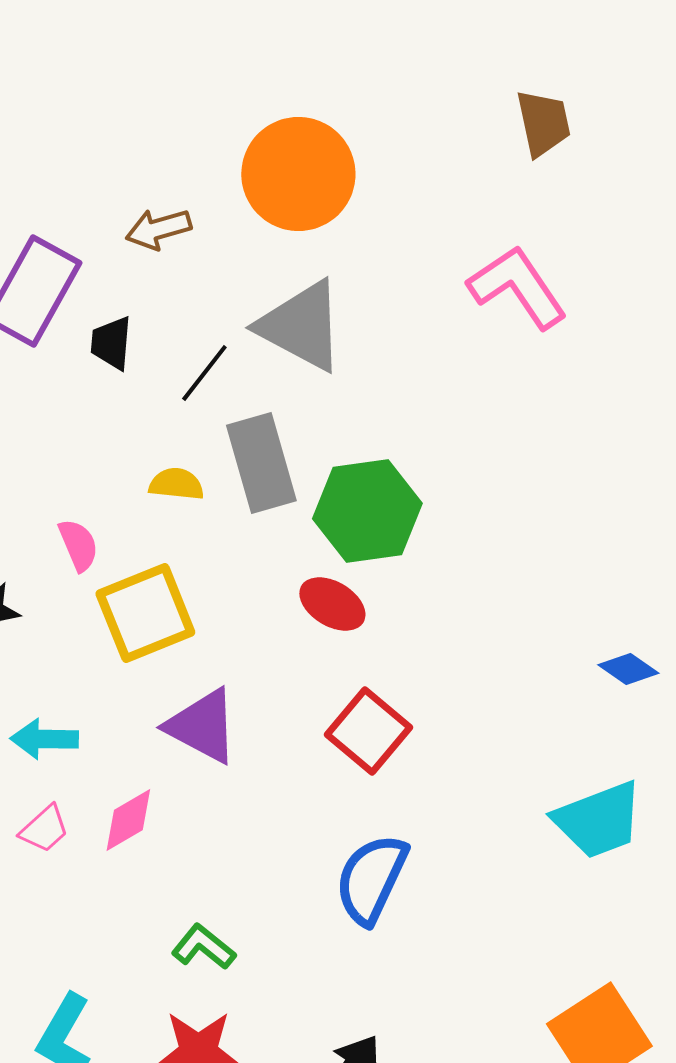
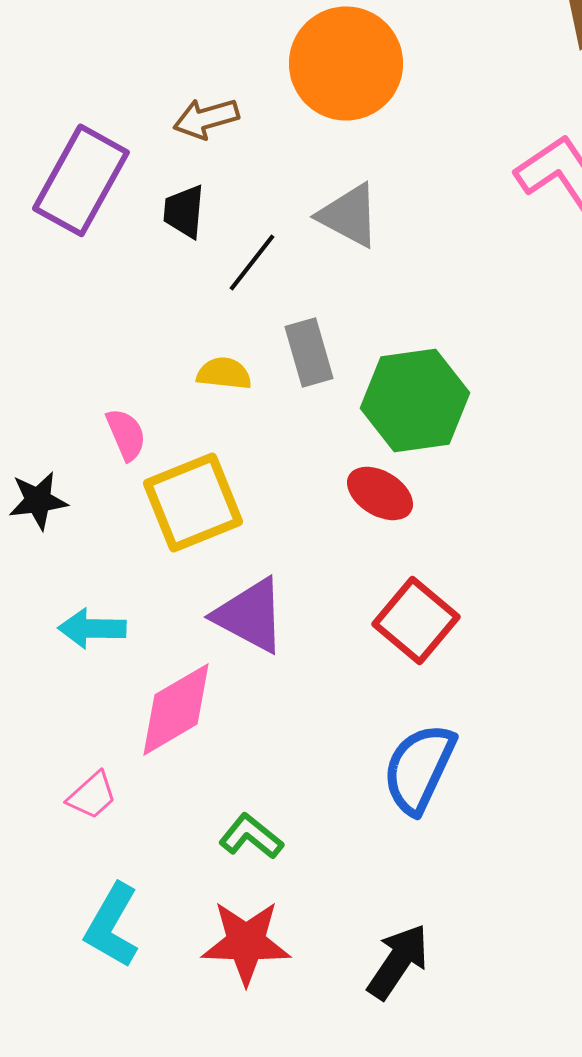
gray triangle: (301, 326) -> (349, 215), size x0.7
black trapezoid: (111, 343) -> (184, 211), moved
gray rectangle: (261, 463) -> (309, 352), size x0.7
pink diamond: (128, 820) -> (176, 709), size x1.5
pink trapezoid: (44, 829) -> (92, 795), moved

